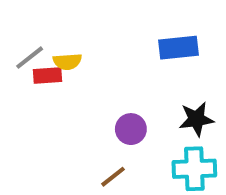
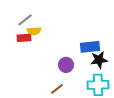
blue rectangle: (179, 48) -> (90, 47), moved
gray line: (30, 58) -> (25, 20), moved

